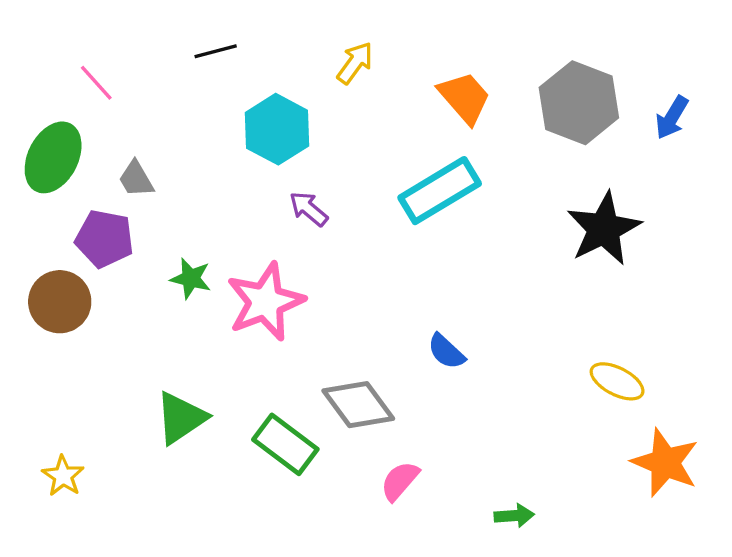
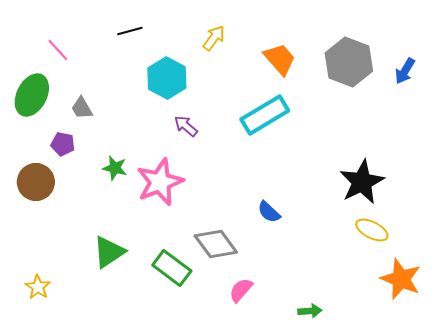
black star: (604, 229) -> (362, 182), moved
purple pentagon: (105, 239) -> (63, 144), size x0.7

